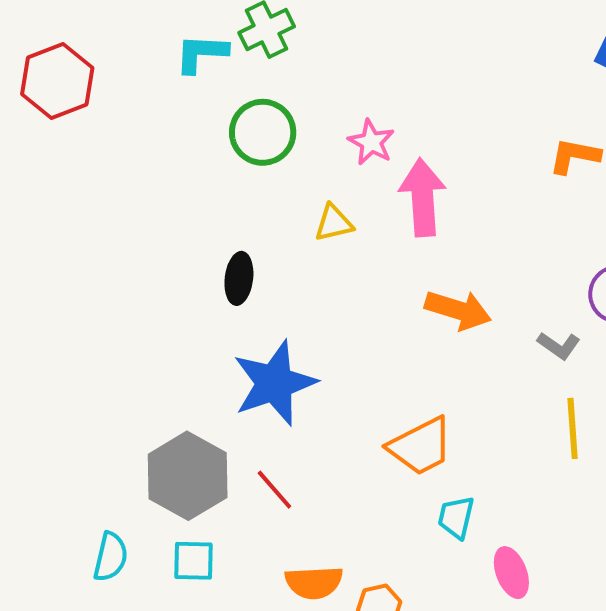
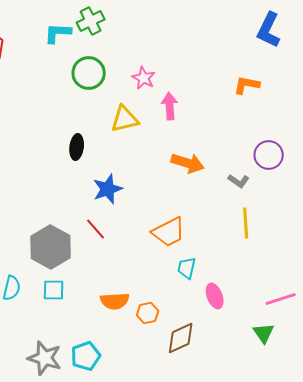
pink arrow: (423, 197) -> (170, 106), size x0.7
yellow triangle: (334, 223) -> (125, 119), size x1.4
blue star: (274, 383) -> (108, 189), moved, size x0.7
red line: (274, 490) -> (96, 229), moved

